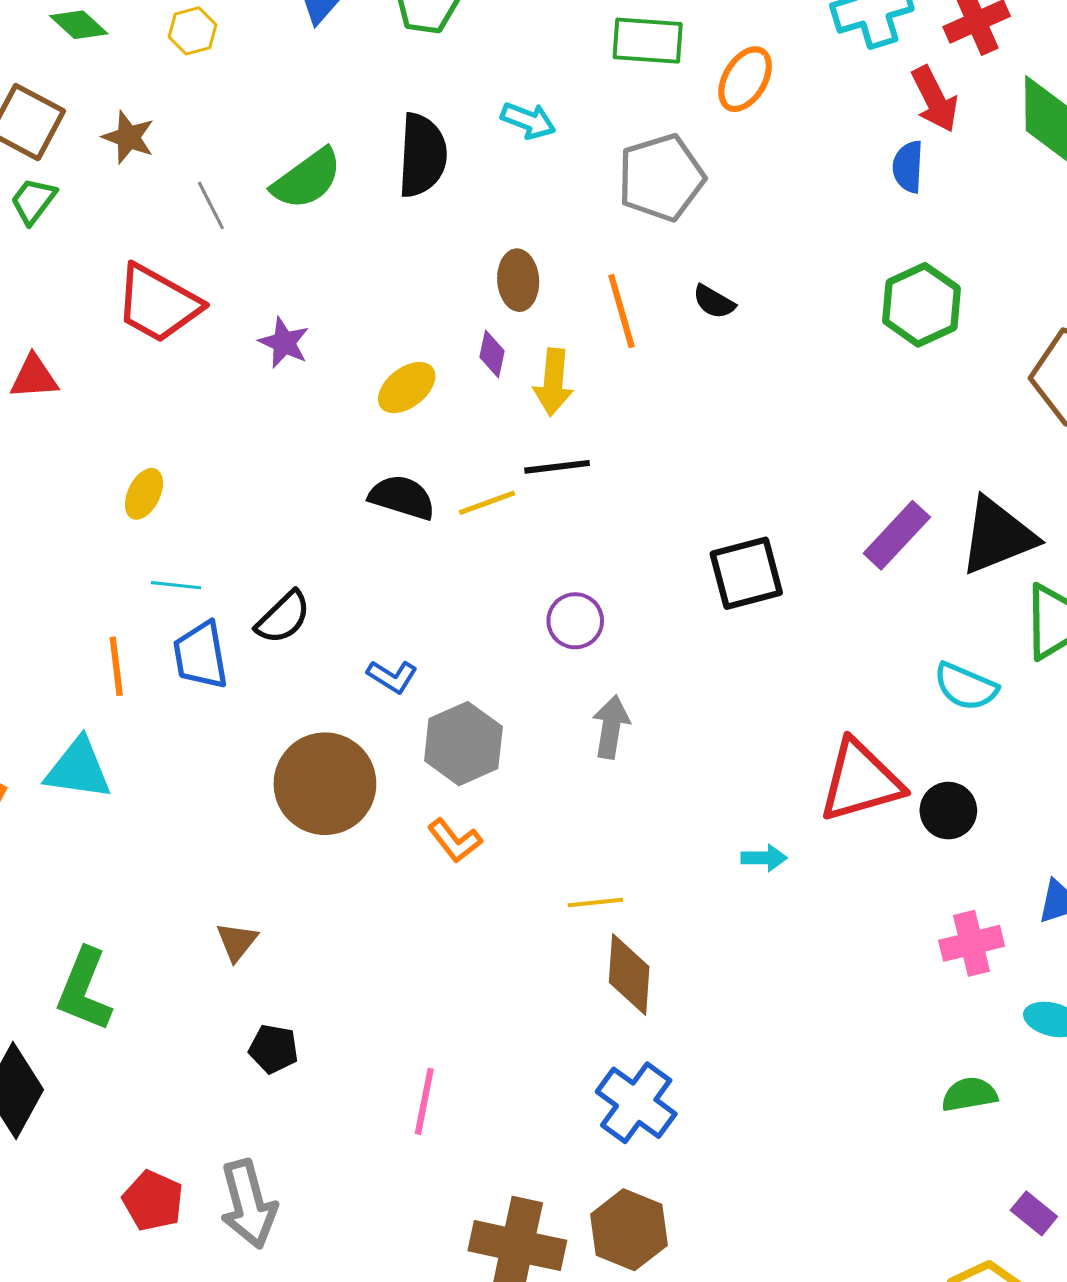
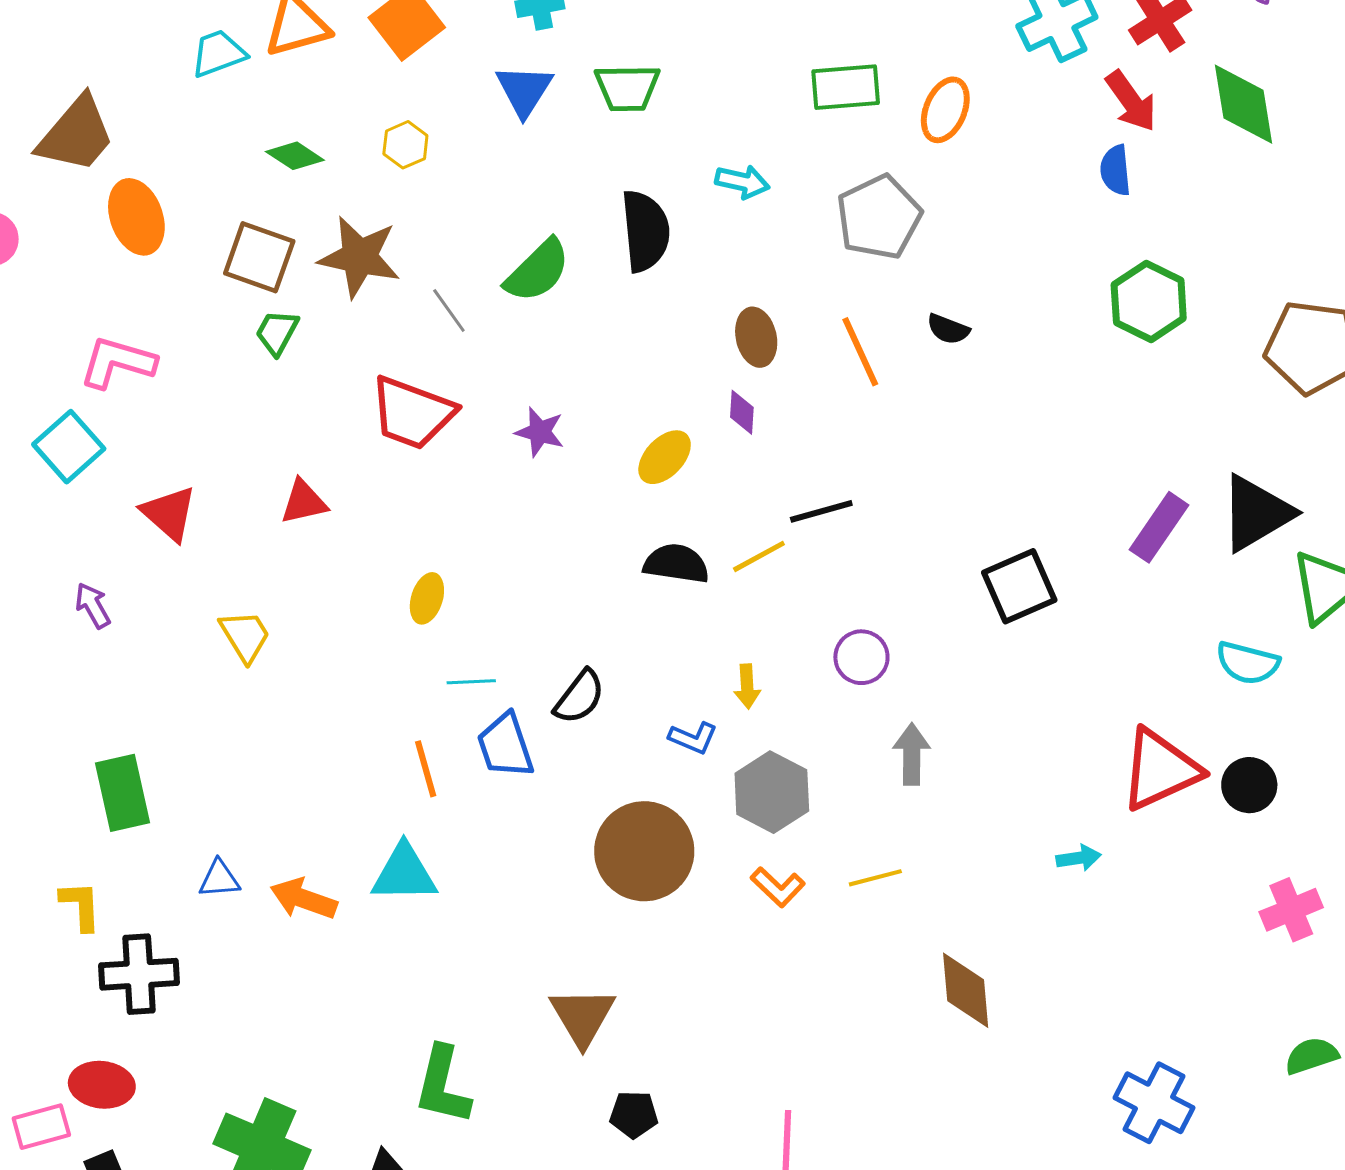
brown star: (128, 137) -> (359, 257), size x1.6
yellow arrow: (553, 382) -> (747, 686), moved, size x0.7
yellow line: (595, 903) -> (875, 878), moved
brown triangle: (237, 942) -> (583, 1016), size x1.6
blue cross: (636, 1103) -> (1154, 1103), moved

